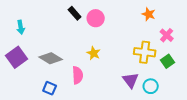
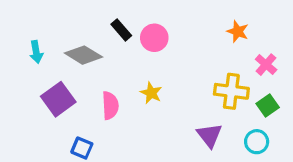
purple square: (17, 57) -> (58, 99), moved
gray diamond: (51, 58) -> (83, 55), moved
pink semicircle: (78, 75) -> (110, 105), moved
cyan circle: (151, 86) -> (257, 142), moved

